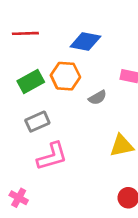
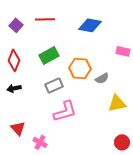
orange hexagon: (65, 76) -> (80, 68), moved
gray semicircle: (98, 98) -> (102, 78), moved

